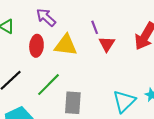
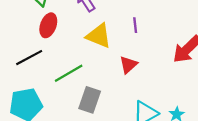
red triangle: (107, 44) -> (128, 65), moved
red ellipse: (36, 46) -> (48, 25), moved

